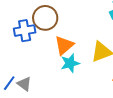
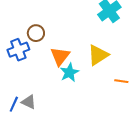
brown circle: (45, 18) -> (36, 33), size x0.7

